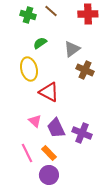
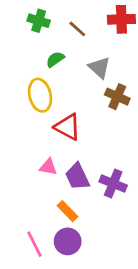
brown line: (51, 11) -> (77, 29), moved
gray triangle: (72, 49) -> (99, 68), turned -42
pink triangle: (35, 121) -> (48, 167), turned -32
pink line: (27, 153) -> (34, 244), moved

